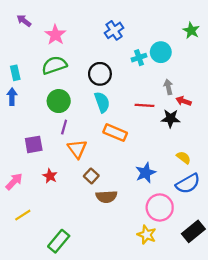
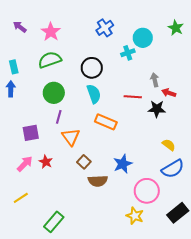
purple arrow: (24, 21) -> (20, 27), moved
cyan circle: (161, 52) -> (143, 38), moved
blue star: (146, 173) -> (123, 164), moved
pink arrow: (14, 181) -> (25, 164), moved

